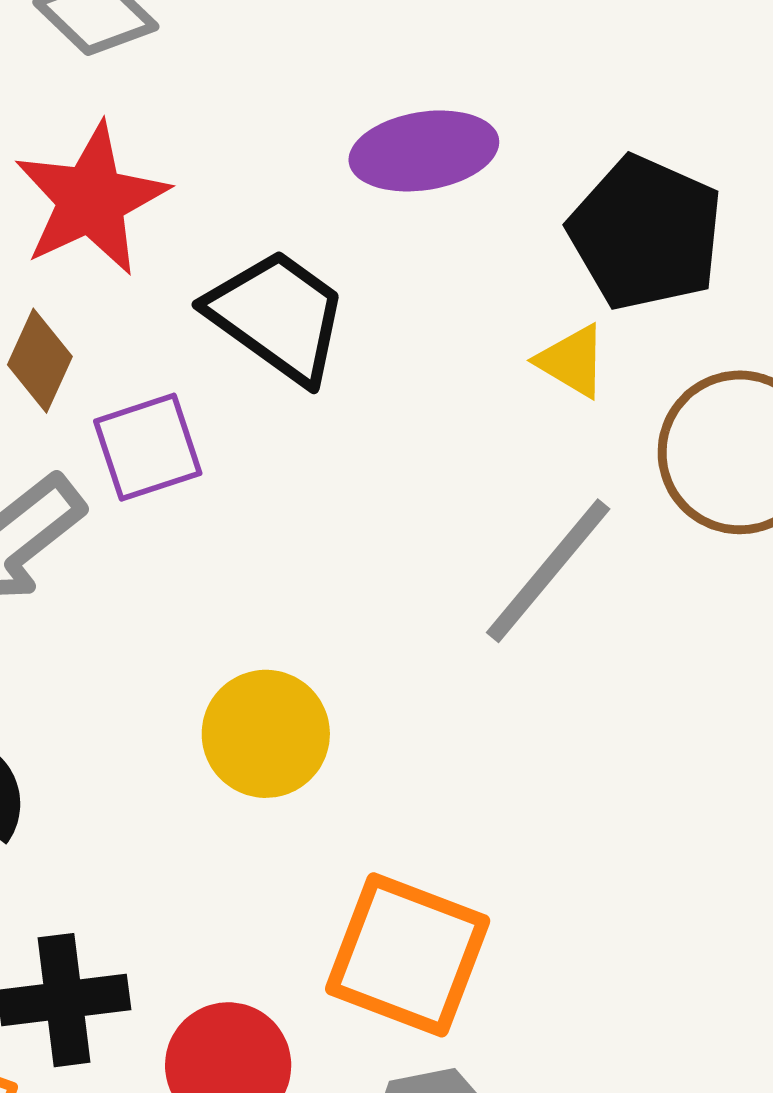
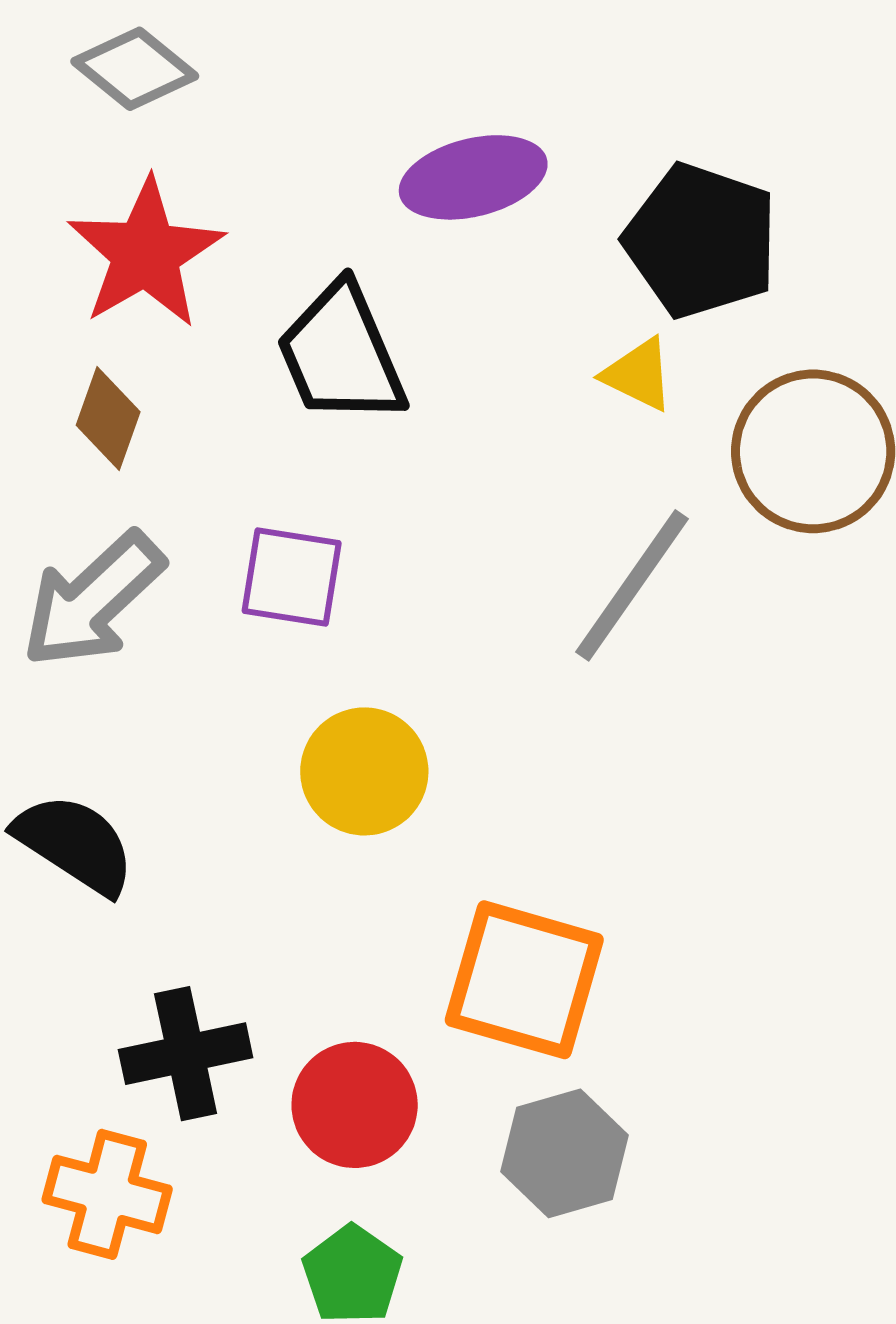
black trapezoid: (278, 316) -> (341, 354), turned -144
purple square: (148, 447) -> (292, 577), moved, turned 32

